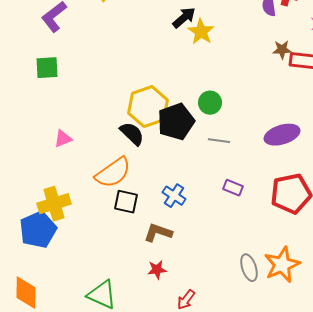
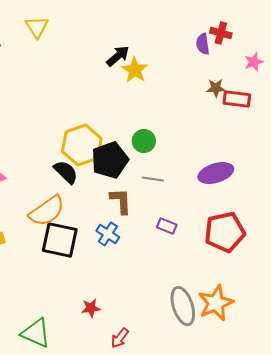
black square: (126, 202) -> (60, 240), size x1.5
brown L-shape: (158, 233) -> (121, 201), moved, turned 68
gray ellipse: (249, 268) -> (183, 306), size x1.4

